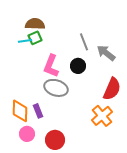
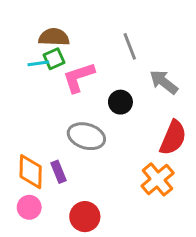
gray line: (84, 42) -> (130, 46), moved
pink L-shape: (51, 66) -> (79, 77), moved, turned 50
pink circle: (27, 134) -> (29, 207), moved

